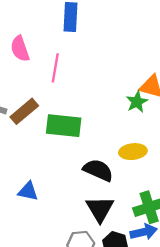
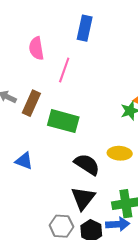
brown rectangle: (24, 111) -> (31, 103), turned -35
blue triangle: (28, 191) -> (24, 161), moved

